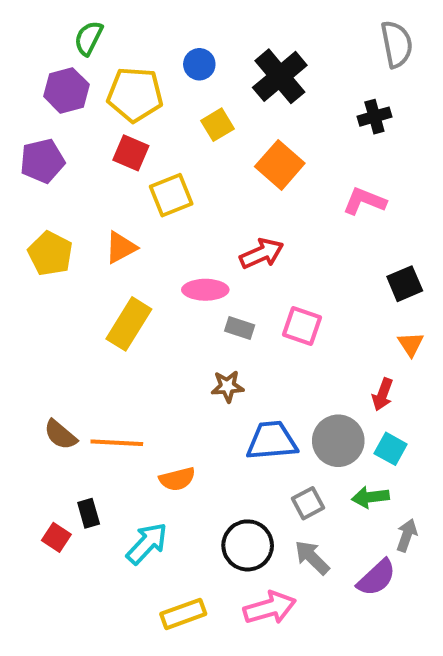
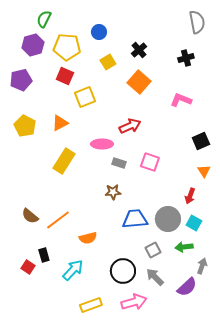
black cross: (280, 76) -> (139, 50), moved, size x0.6
orange line: (117, 443) -> (58, 220), turned -40

